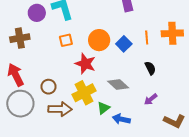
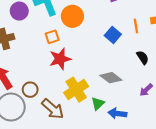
orange circle: (99, 40) -> (72, 16), moved
red star: (85, 64) -> (60, 59), moved, turned -30
brown circle: (48, 87) -> (30, 90), moved
brown arrow: (60, 109) -> (53, 109), turned 45

